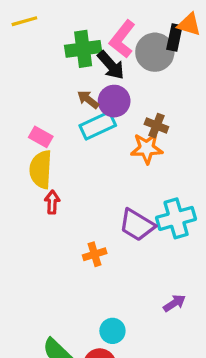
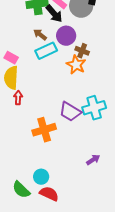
purple circle: (114, 101) -> (66, 36), moved
orange star: (147, 148) -> (76, 65), turned 30
orange cross: (95, 254) -> (44, 130), size x1.6
cyan circle: (112, 331) -> (41, 177), moved

